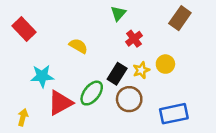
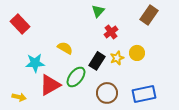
yellow semicircle: (78, 46) -> (65, 48), moved
brown circle: (129, 99) -> (107, 93), moved
yellow arrow: (23, 117) -> (19, 97), turned 88

